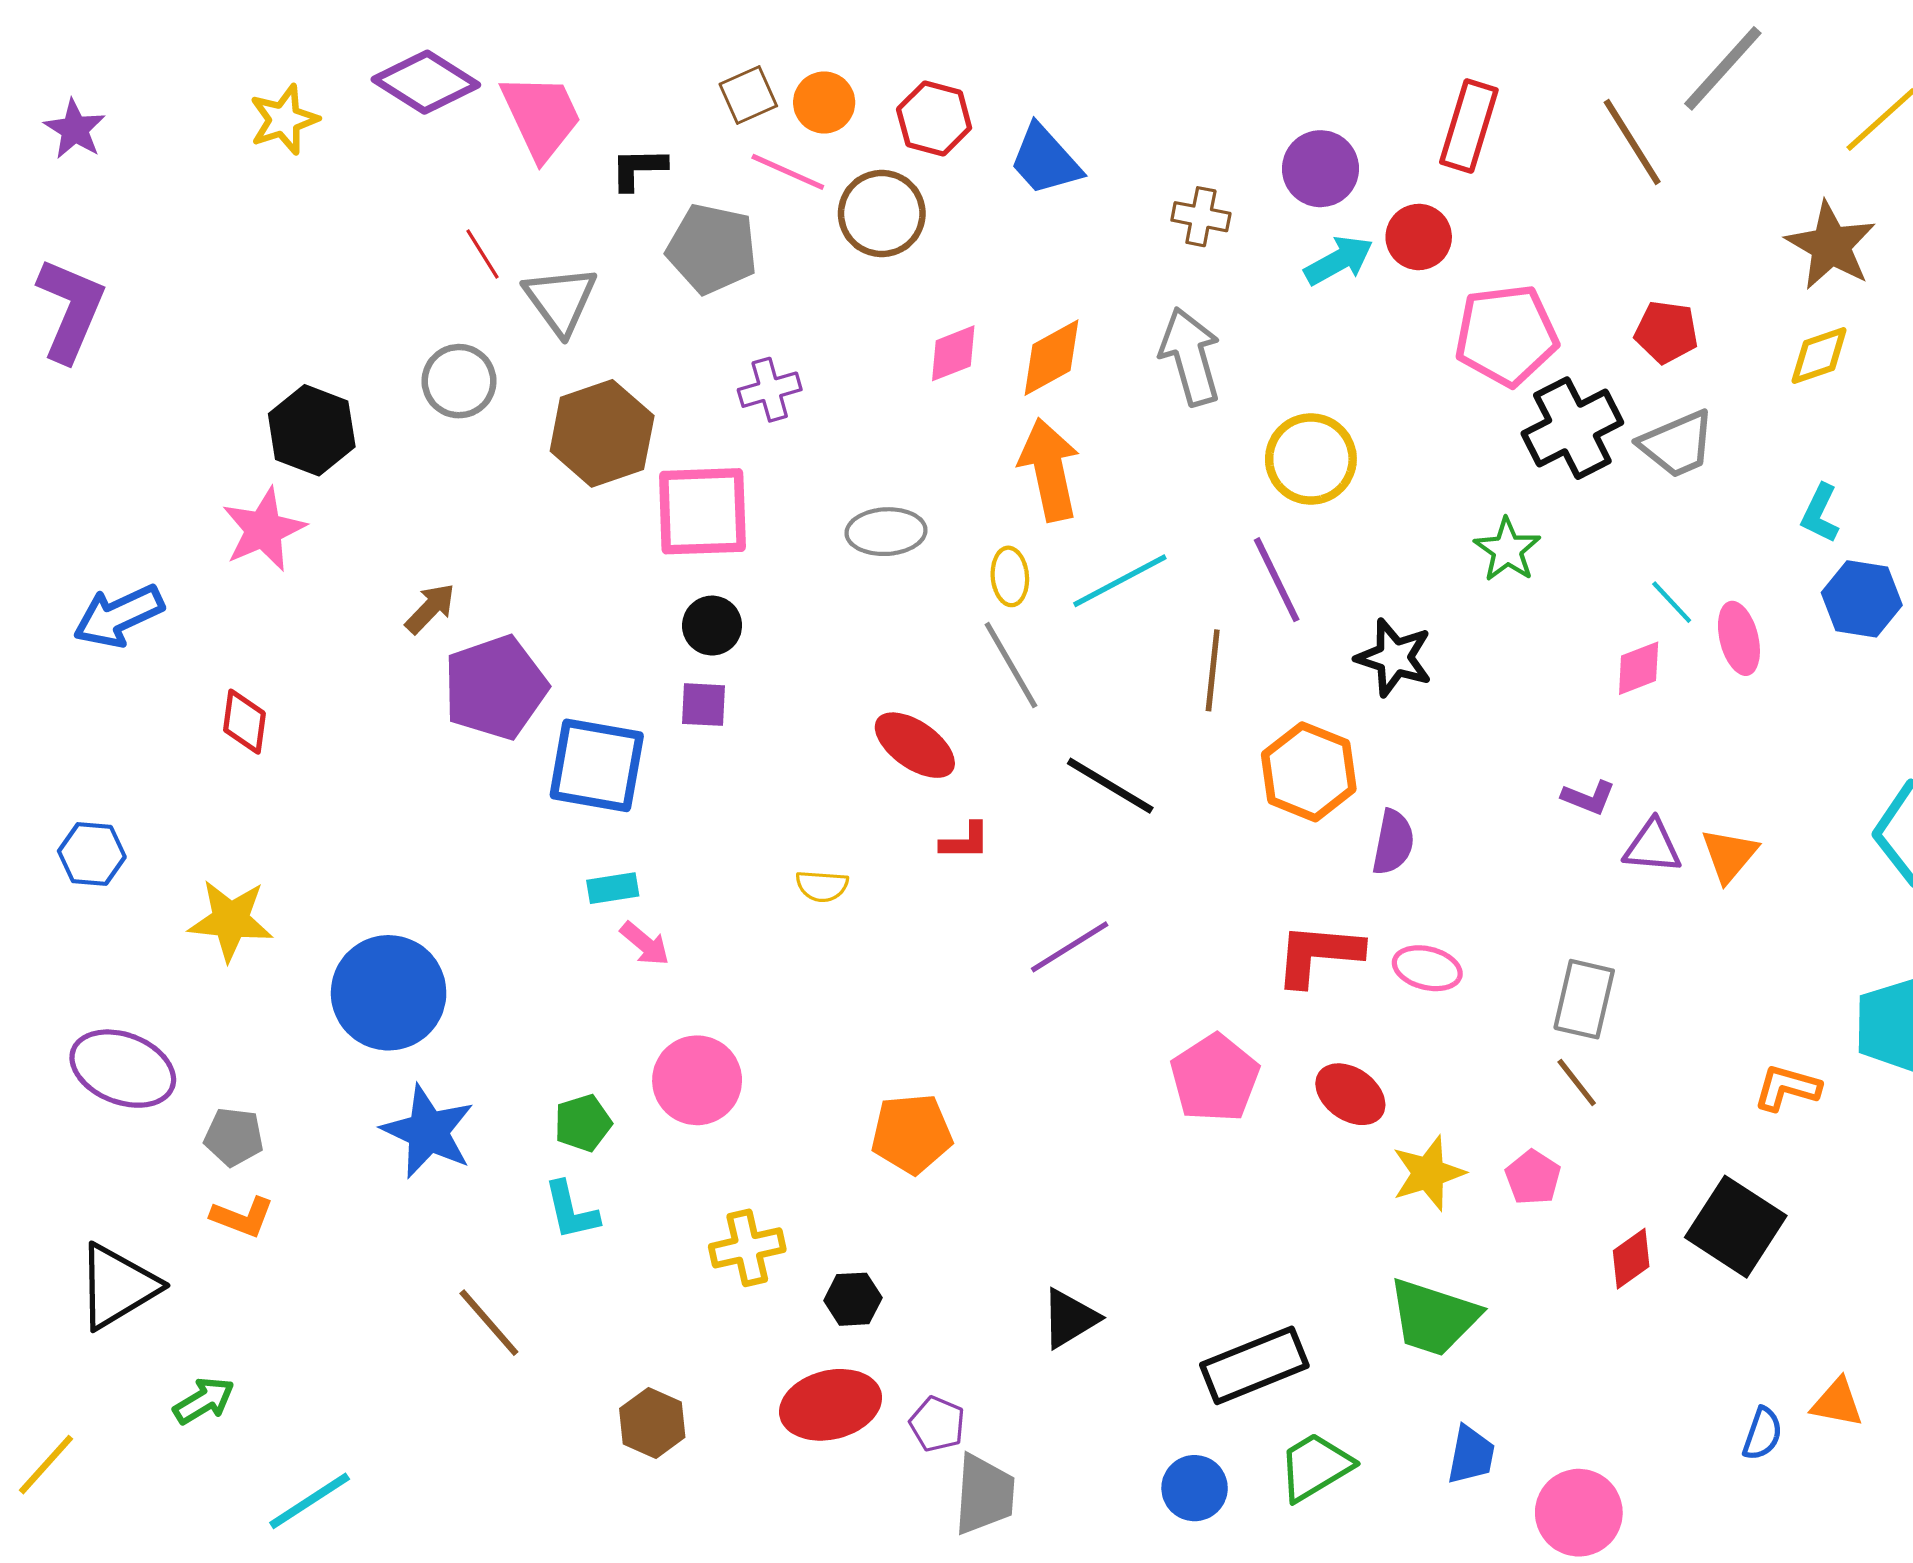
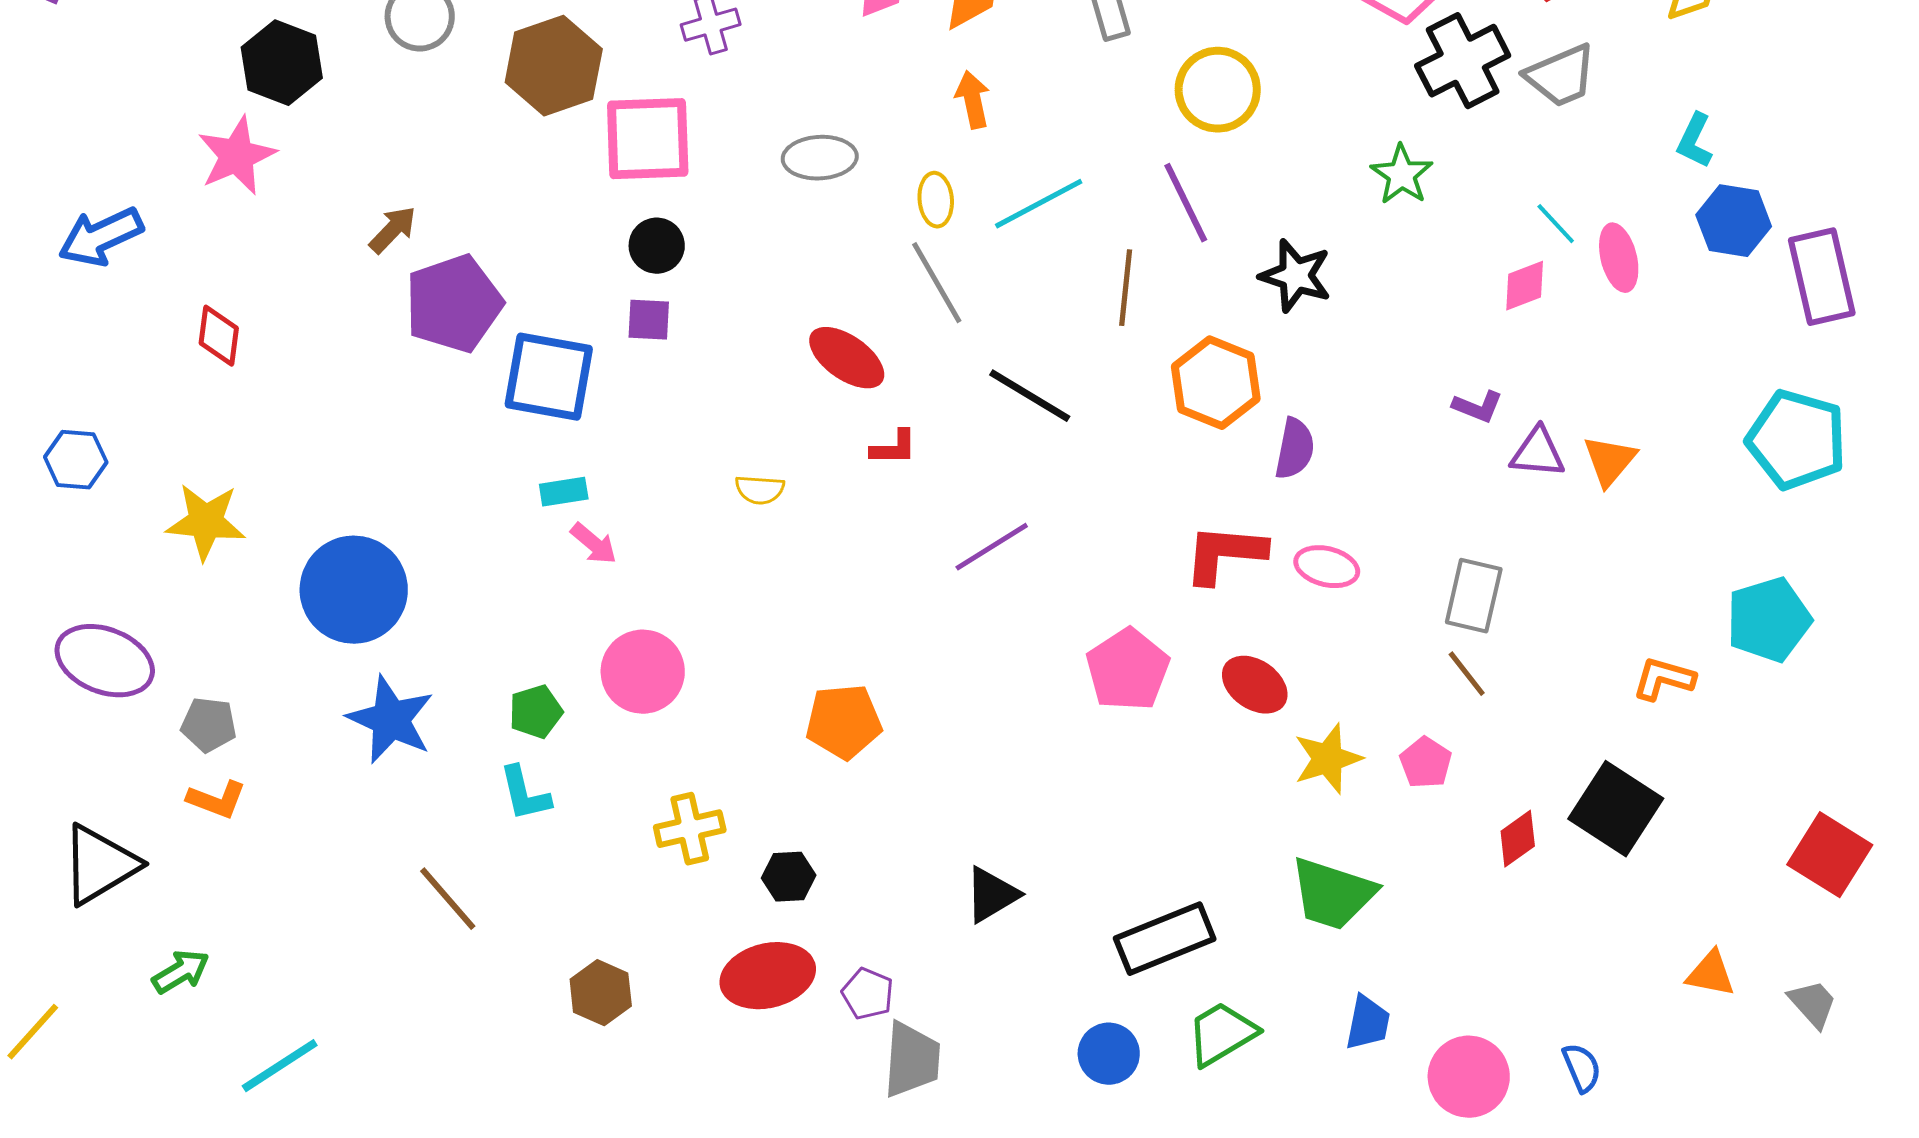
orange arrow: (1049, 470) -> (973, 100), size x0.6
blue semicircle: (1762, 1434) -> (1582, 1068), moved, turned -42

